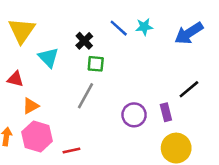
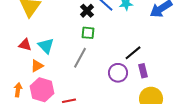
black cross: (84, 41) -> (87, 11), moved
cyan triangle: (49, 57) -> (46, 46), moved
black line: (189, 89) -> (133, 53), moved

